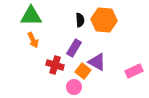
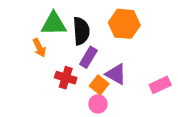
green triangle: (31, 16) -> (54, 24), moved
black semicircle: (80, 20) -> (81, 31), moved, size x1.6
pink circle: (74, 87) -> (98, 104), moved

